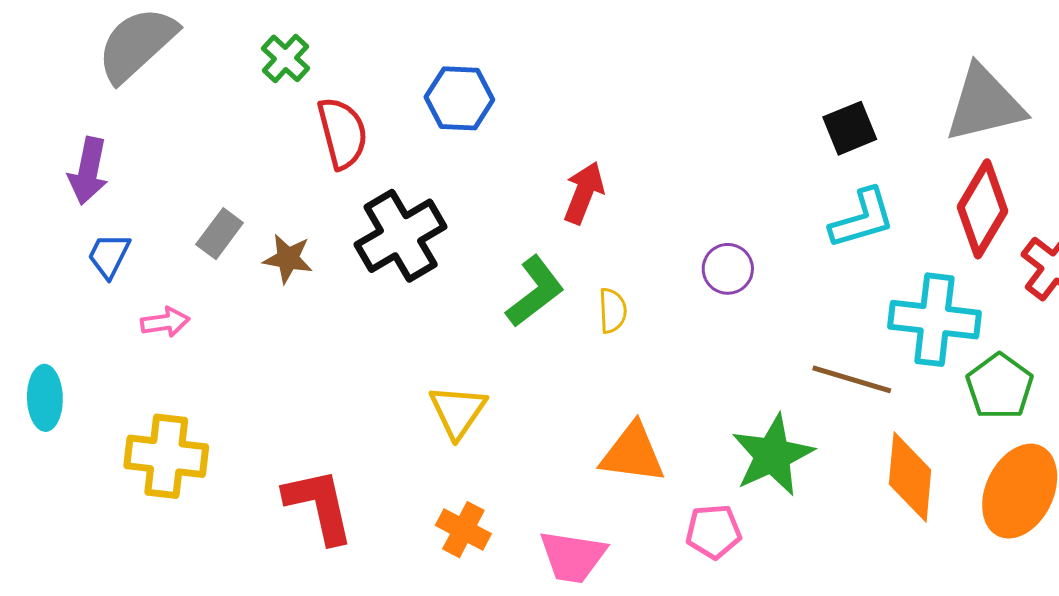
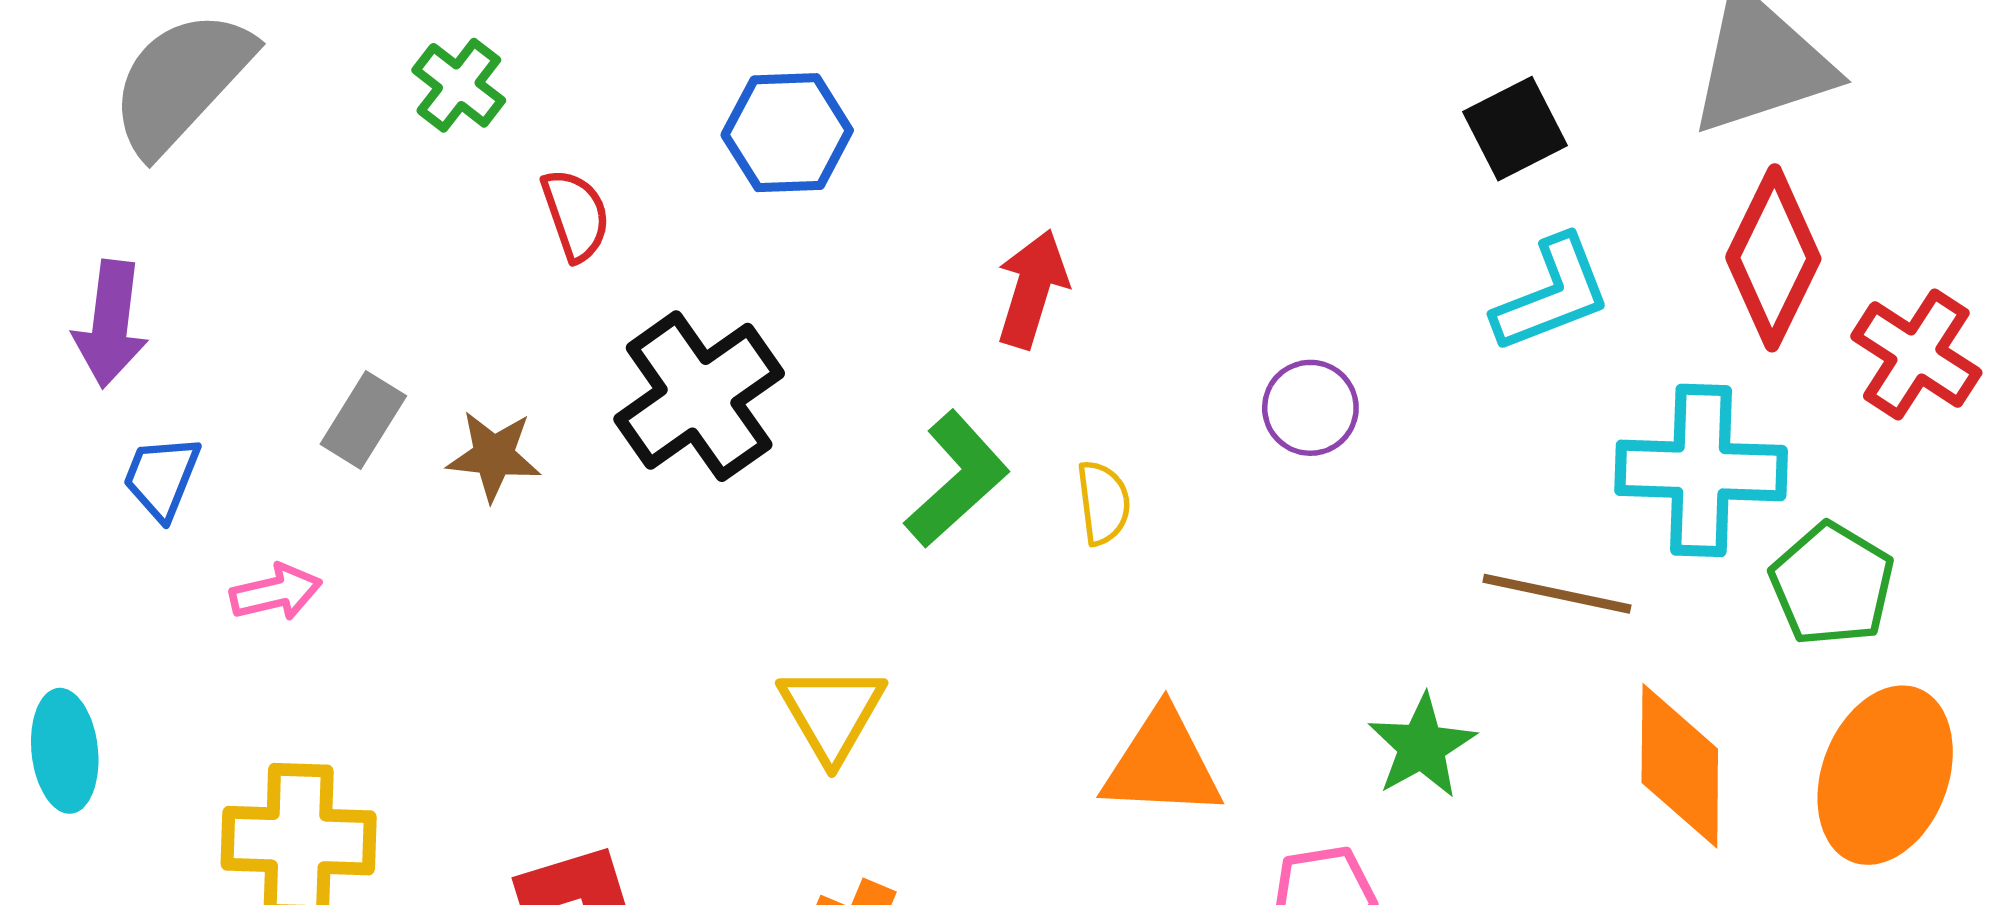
red semicircle: (342, 133) -> (576, 215), size x0.7
green star: (773, 455) -> (1422, 746), size x0.7

